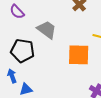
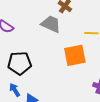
gray trapezoid: (47, 30) -> (51, 24), moved

